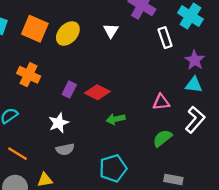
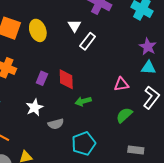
yellow ellipse: (68, 34) -> (38, 30), turned -60
white rectangle: (165, 38) -> (88, 41), moved, turned 60
red diamond: (97, 92) -> (66, 79), turned 65
gray semicircle: (65, 149) -> (56, 124), moved

